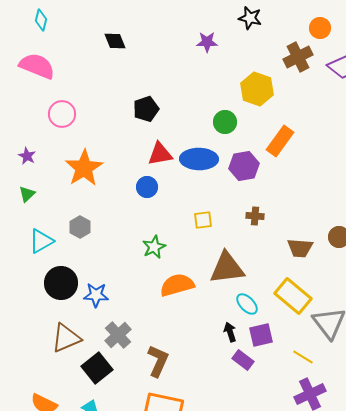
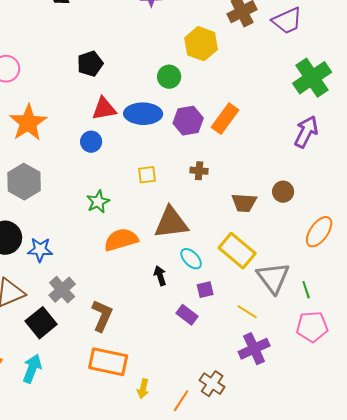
orange rectangle: (280, 141) -> (225, 119), moved
gray hexagon: (80, 227) -> (24, 182), size x1.6
black arrow: (230, 332) -> (160, 276), moved
purple square: (261, 335) -> (205, 290), size x0.7

